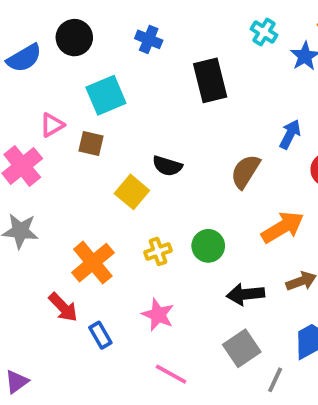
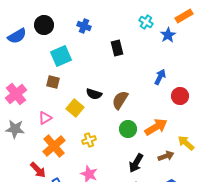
black rectangle: (210, 80) -> (117, 48), size x0.7
pink triangle: (52, 125) -> (45, 118), moved
brown semicircle: (245, 171) -> (120, 100), moved
green circle: (208, 246) -> (128, 129), moved
black arrow: (245, 294) -> (136, 163), turned -54

